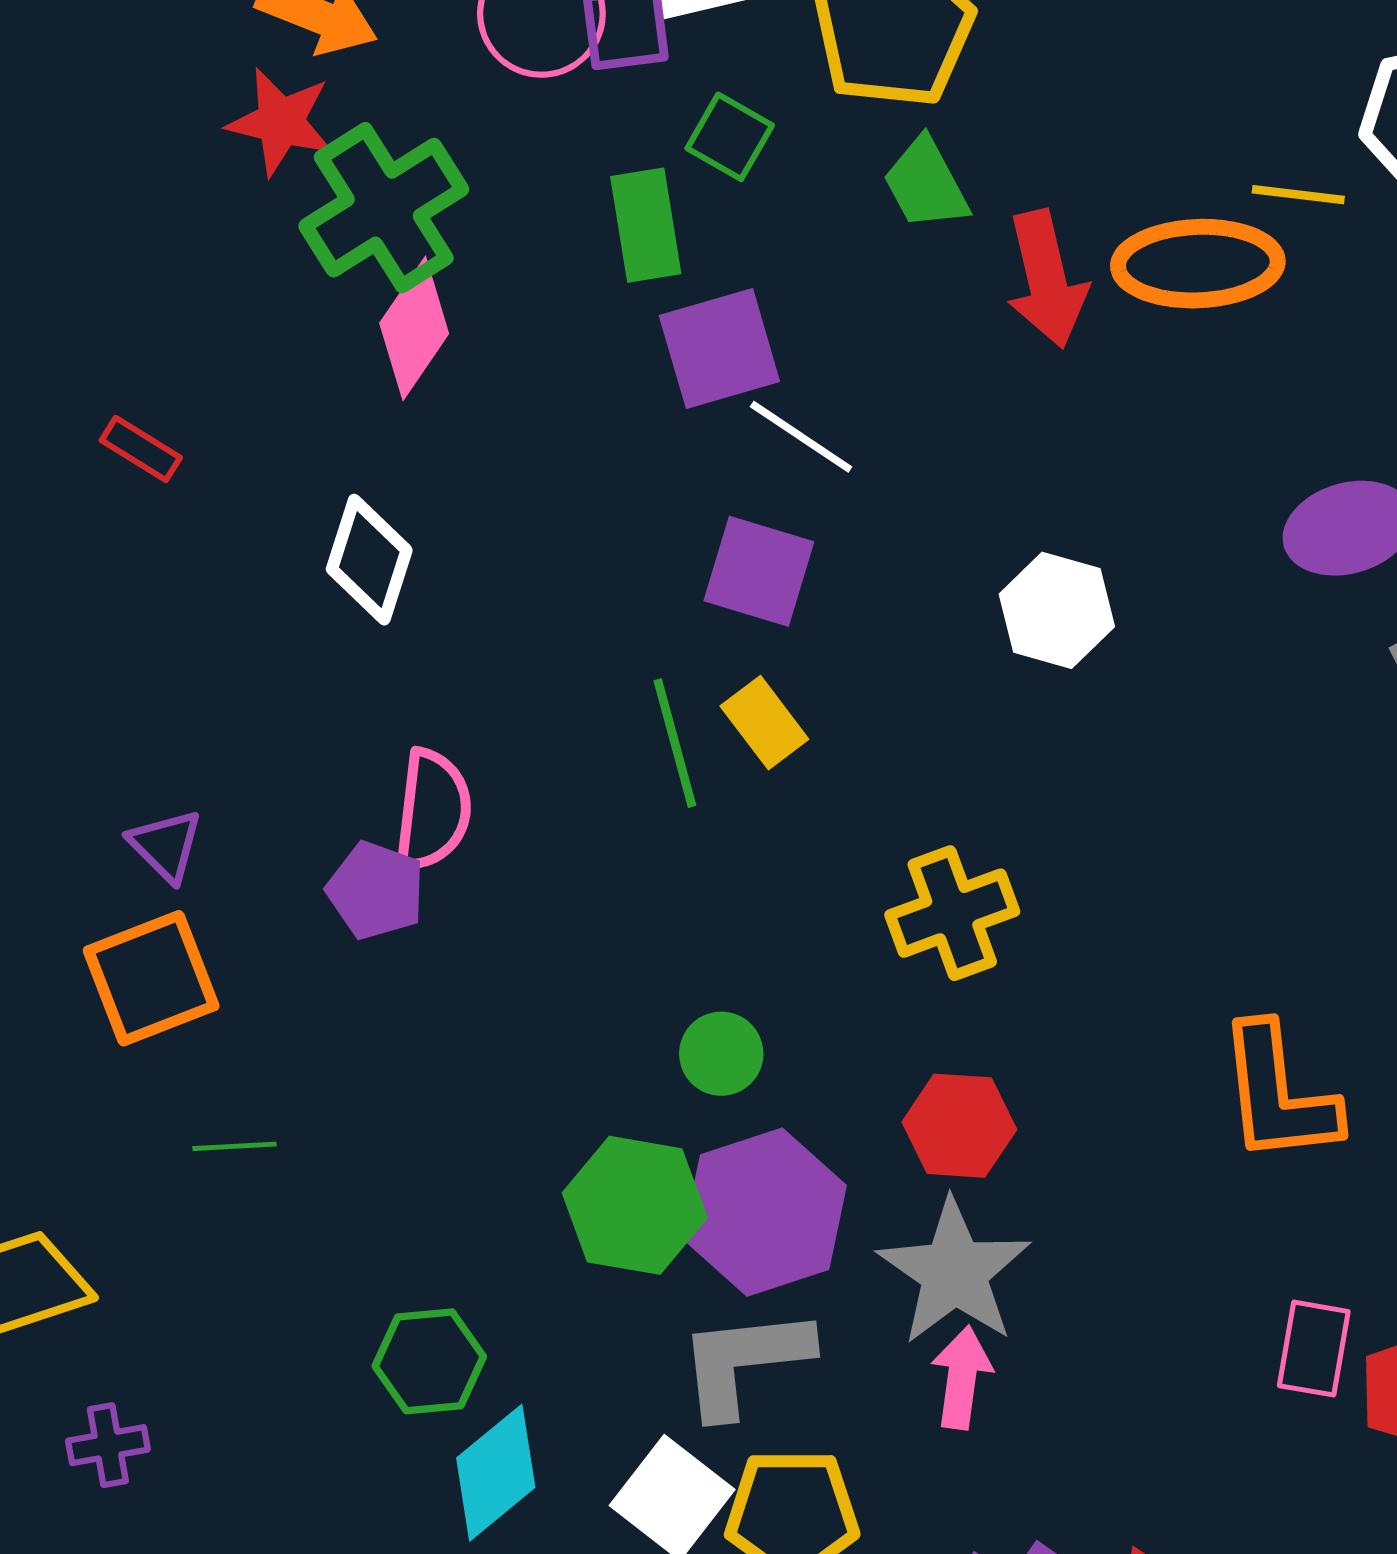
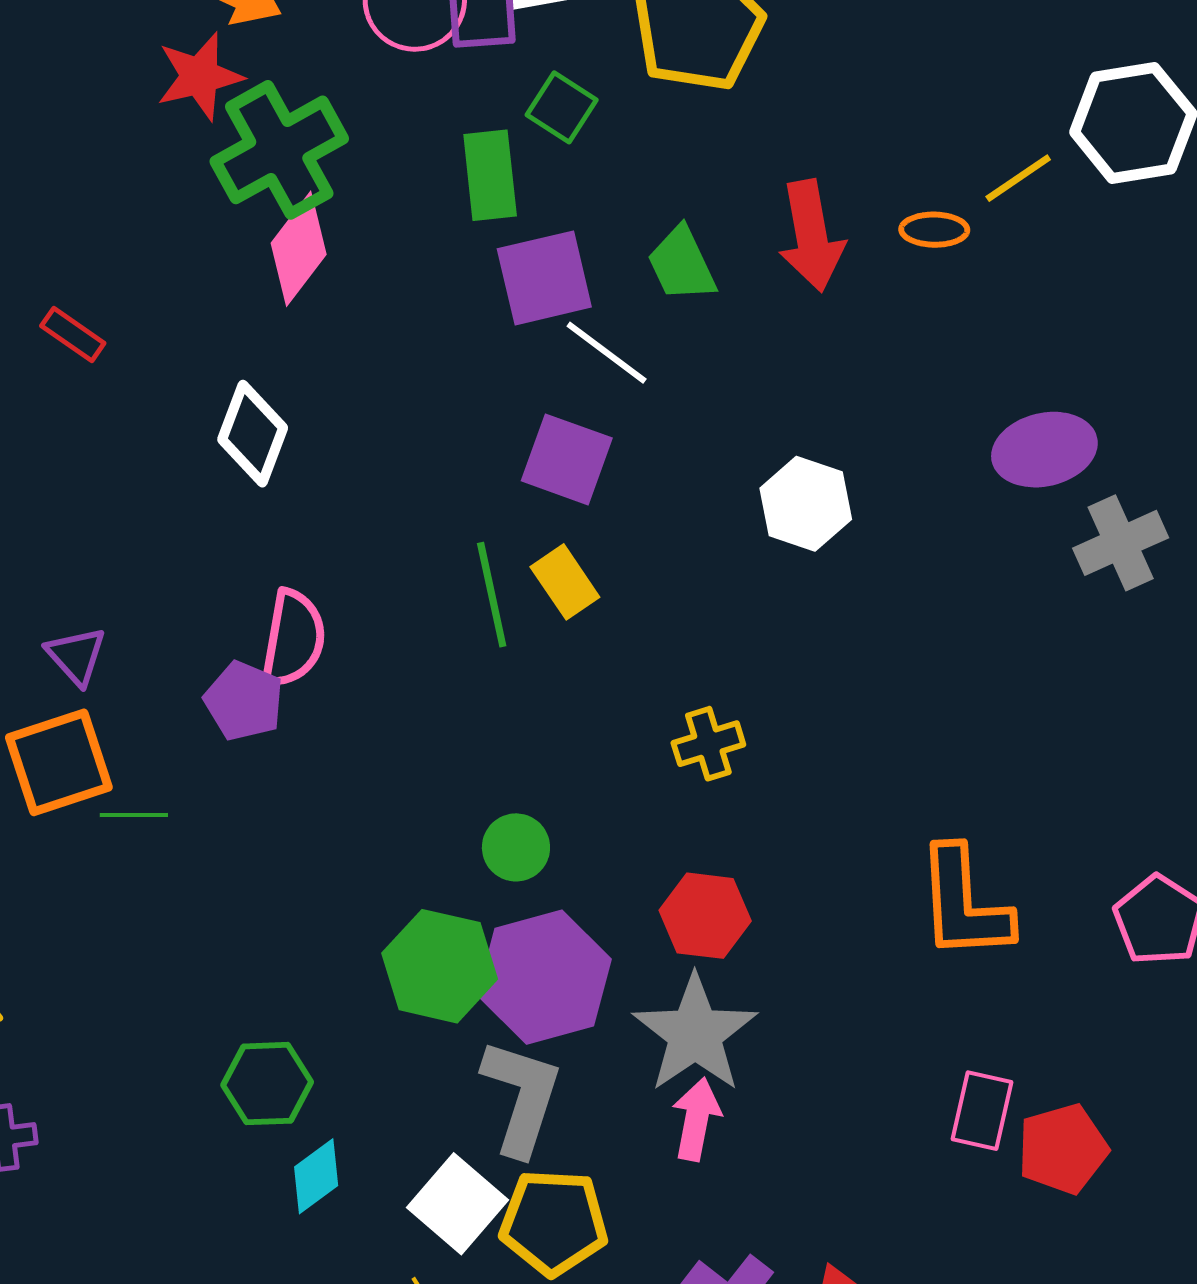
red star: (281, 122) -> (200, 76), turned -30
green trapezoid: (926, 184) -> (682, 264), moved
yellow line: (1298, 195) -> (1018, 178), turned -44
orange ellipse: (1198, 264) -> (934, 230), size x0.5
yellow cross: (952, 913) -> (708, 744), size x0.7
green line: (234, 1146) -> (134, 815), moved
gray L-shape: (744, 1362) -> (522, 1097), turned 111
cyan diamond: (496, 1473) -> (316, 1176), size x0.7

